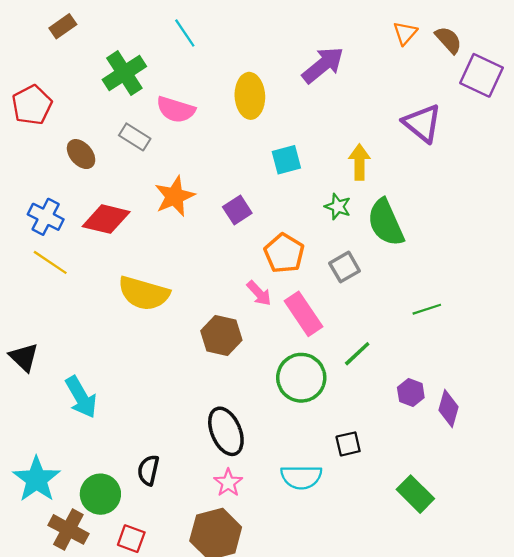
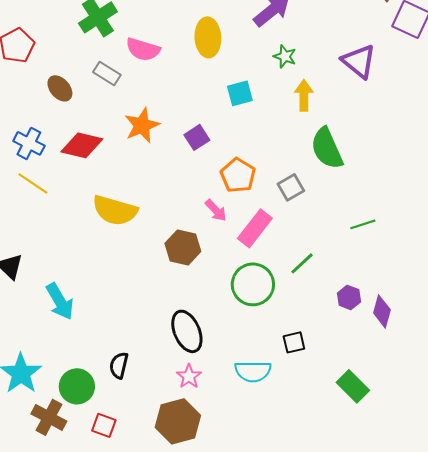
green star: (338, 207) -> (285, 56), moved
pink rectangle: (304, 314) -> (255, 228), turned 72

